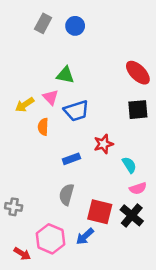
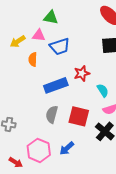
pink triangle: (50, 97) -> (39, 35), turned -40
blue rectangle: (71, 159) -> (56, 85), size x1.6
red square: (100, 212) -> (79, 116), moved

